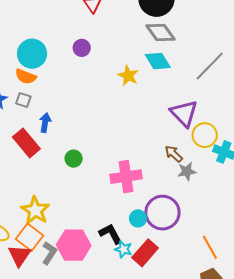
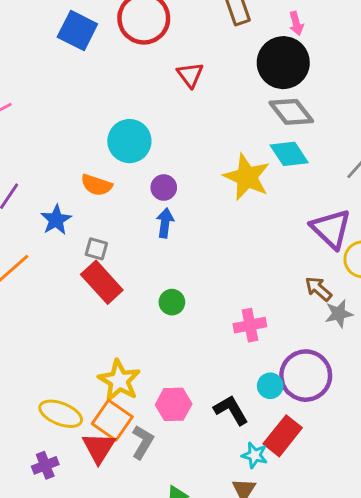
purple circle: (82, 48) -> (164, 188), moved
cyan circle: (32, 54) -> (129, 141), moved
yellow star: (128, 76) -> (247, 177), size x1.5
gray square: (23, 100) -> (96, 249), moved
blue arrow: (45, 123) -> (165, 223), moved
pink cross: (126, 177) -> (250, 325), size x0.7
pink hexagon: (74, 245) -> (174, 404), moved, size x0.7
cyan star: (123, 249) -> (255, 455), moved

